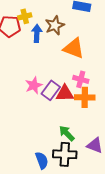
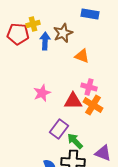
orange triangle: (74, 48) -> (82, 56), size x0.7
purple rectangle: (51, 90) -> (59, 129), moved
orange cross: (85, 97) -> (93, 105), turned 30

